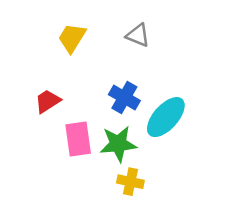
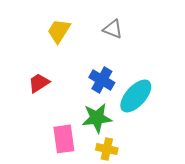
pink rectangle: (78, 139) -> (64, 139), moved

